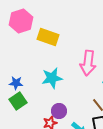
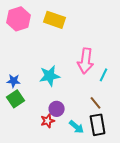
yellow rectangle: (48, 37) -> (55, 20), moved

